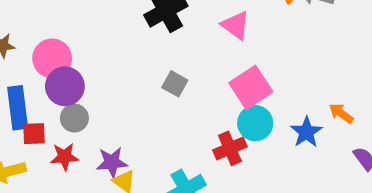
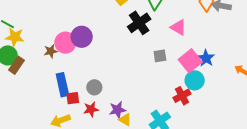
pink circle: (52, 58) -> (65, 43), moved
gray square: (175, 84) -> (160, 56), moved, turned -32
purple circle: (65, 86) -> (82, 37), moved
blue star: (306, 132) -> (206, 58), moved

